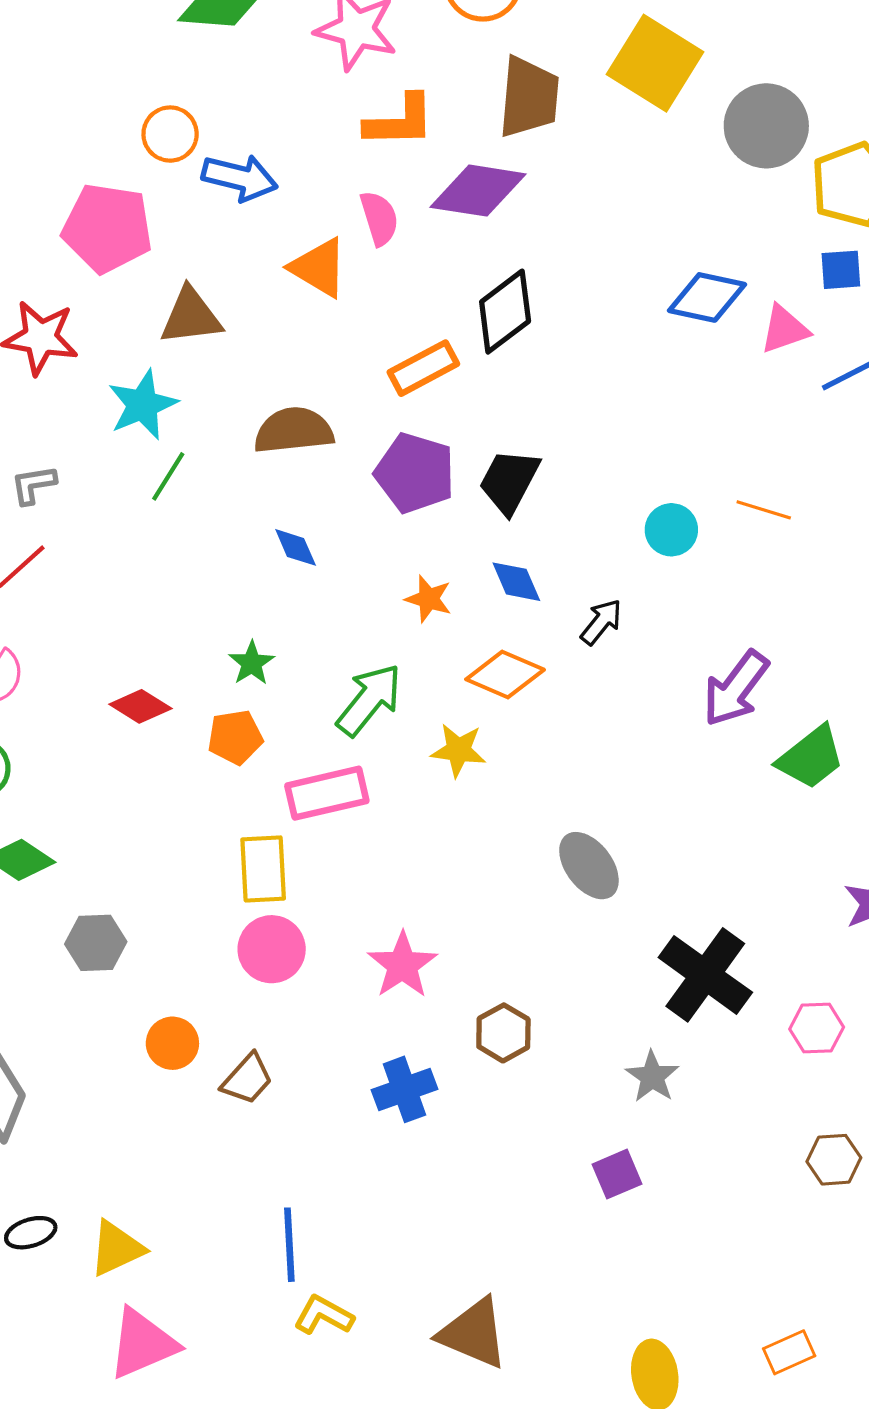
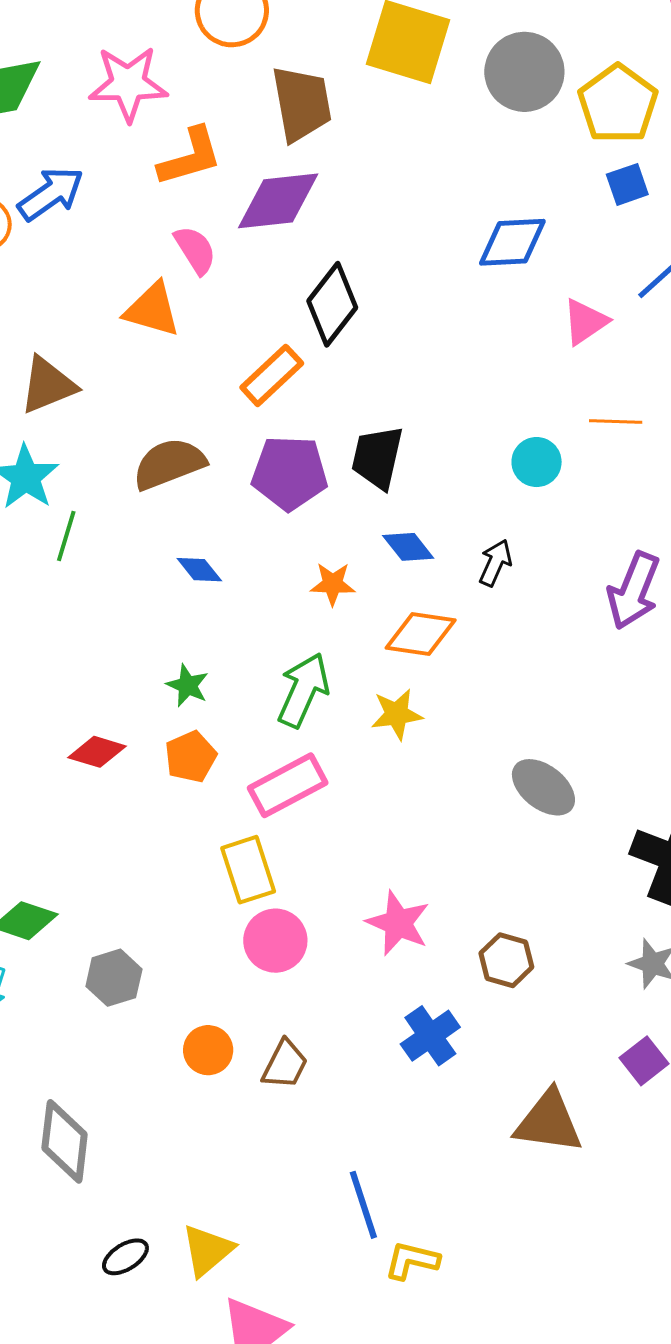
blue arrow: (240, 178) -> (51, 194), moved, turned -34
pink triangle: (784, 329) -> (585, 322), moved
brown triangle: (473, 1333) -> (549, 1122), moved

